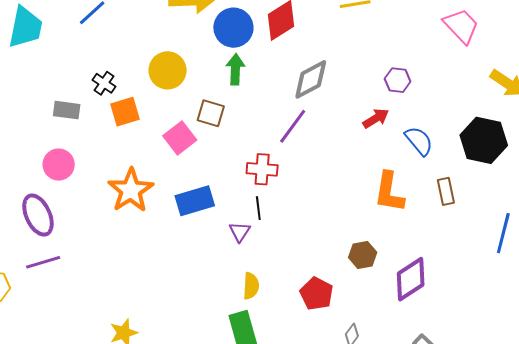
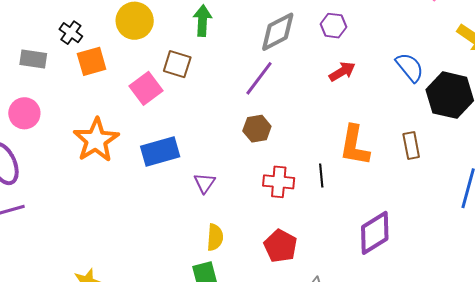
purple hexagon: (398, 80) -> (333, 26), moved
blue semicircle: (419, 141) -> (410, 67), moved
red cross: (262, 169) -> (279, 182), moved
black line: (258, 208) -> (321, 176), moved
brown hexagon: (363, 255) -> (257, 129), moved

